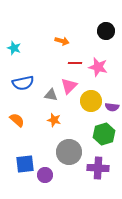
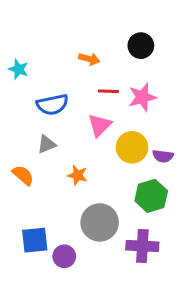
black circle: (106, 31) -> (141, 46), moved
pink star: (98, 67) -> (142, 97), turned -30
blue semicircle: (23, 83) -> (52, 105), moved
gray triangle: (51, 95) -> (47, 144), moved, turned -32

